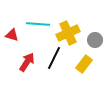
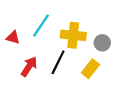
cyan line: (38, 24) -> (41, 26), turned -60
yellow cross: (68, 33) -> (73, 35), turned 30

